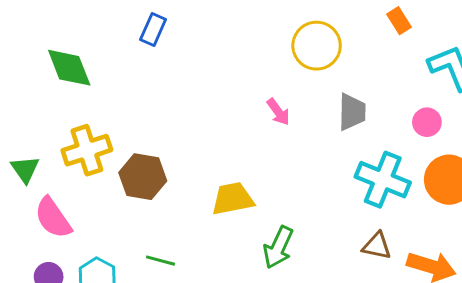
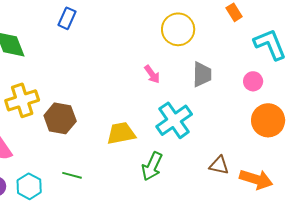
cyan cross: (383, 180) -> (174, 120), moved, turned 33

